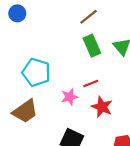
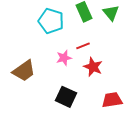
cyan pentagon: (36, 72) -> (51, 21), moved

